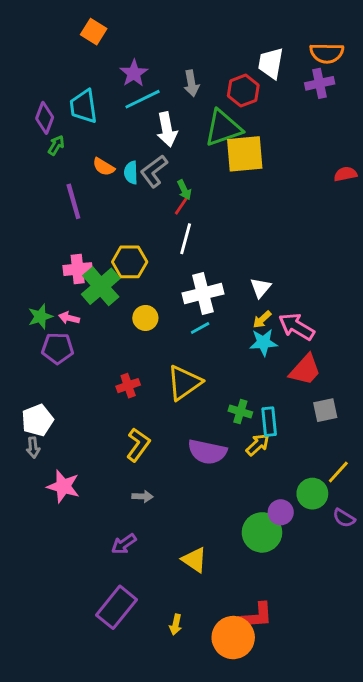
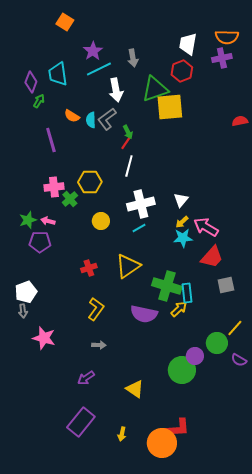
red hexagon: (243, 91) -> (182, 71), moved
green cross: (101, 286) -> (70, 199), size x0.6
green cross: (240, 412) -> (167, 286), size x1.8

